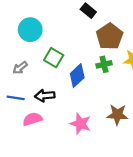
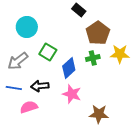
gray arrow: (20, 68) -> (18, 61), size x1.5
brown star: (117, 115) -> (99, 114), moved
pink star: (81, 124) -> (72, 94), moved

